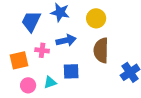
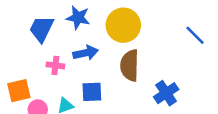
yellow circle: (96, 18) -> (123, 25), size x1.4
orange square: (19, 60) -> (19, 91), moved

